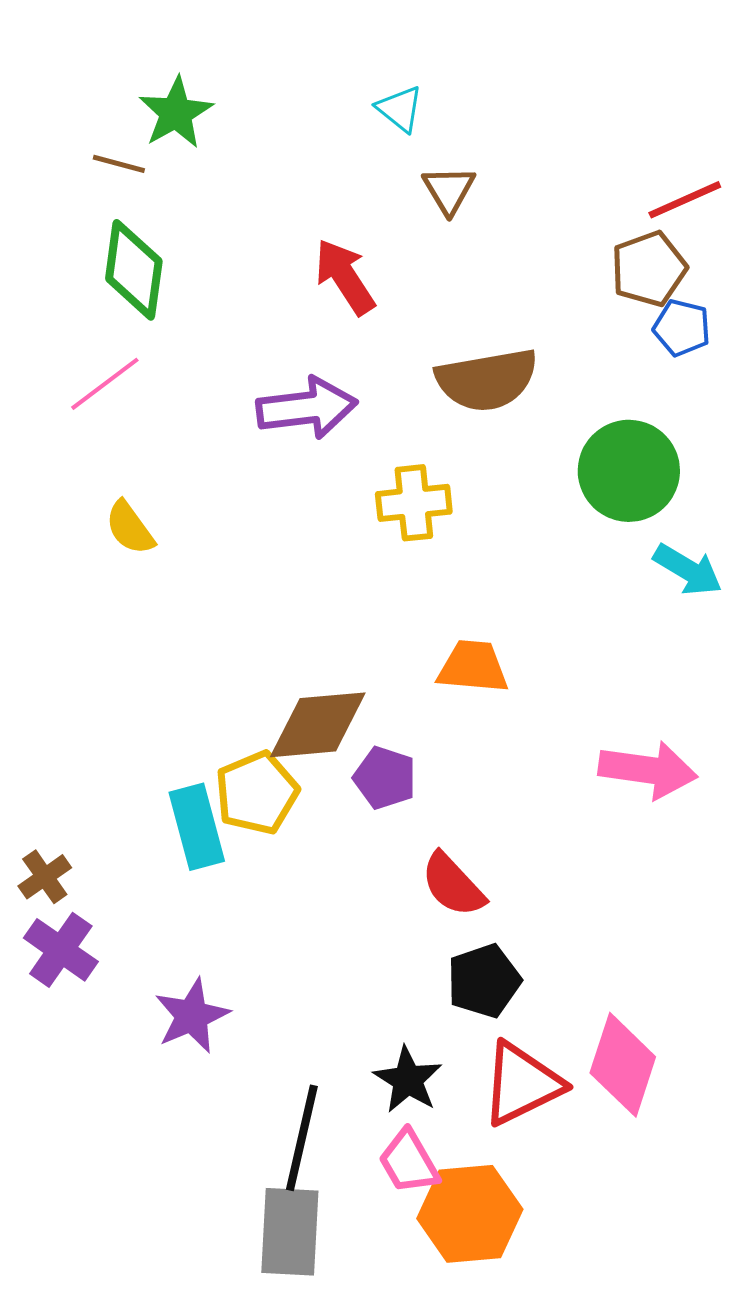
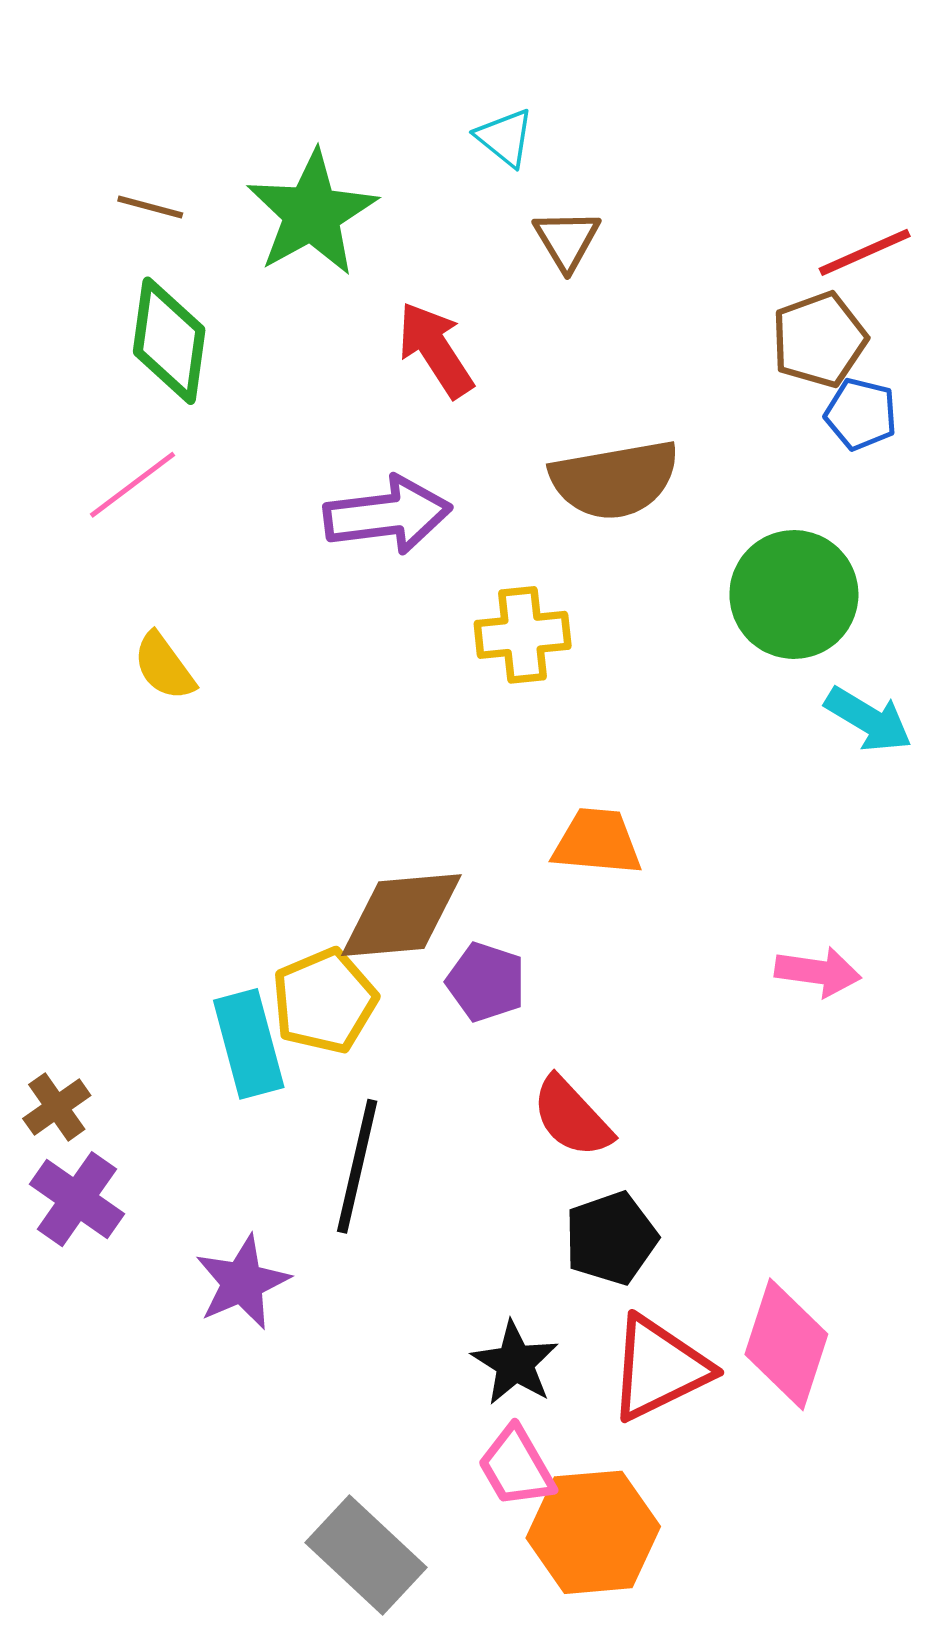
green star: (176, 113) -> (312, 213), moved, size x1.4
pink arrow: (648, 770) -> (818, 972), size x0.7
black line: (302, 1138) -> (357, 1166), moved
gray rectangle: (290, 1232) -> (366, 1555), turned -50

